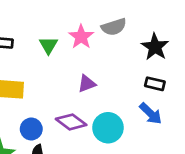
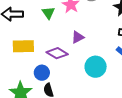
purple diamond: (71, 122) -> (57, 53), moved

